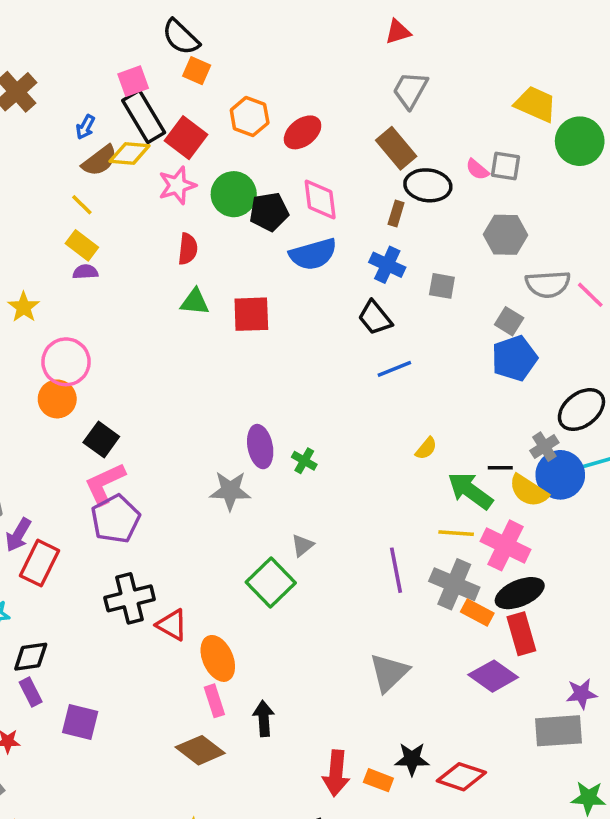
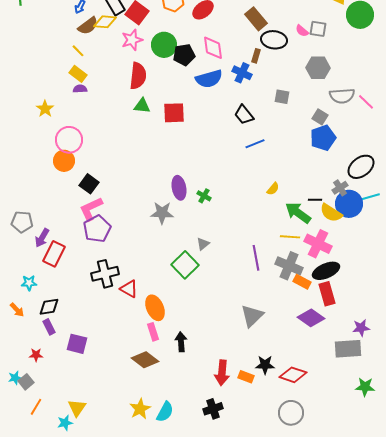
red semicircle: (188, 249) -> (138, 76), size x1.5
blue cross: (387, 265) -> (242, 73), moved

